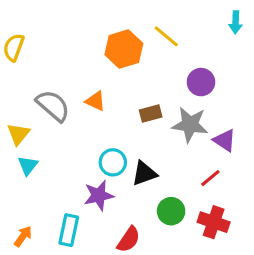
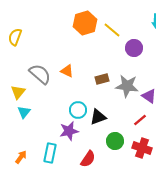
orange hexagon: (124, 49) -> (85, 23), moved
purple circle: (201, 82) -> (134, 48), moved

